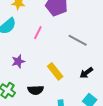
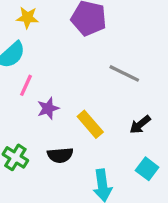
pink line: (38, 33) -> (26, 85), moved
purple star: (18, 61) -> (48, 108), moved

